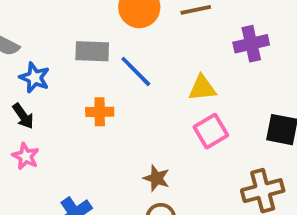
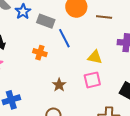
blue star: (34, 78) -> (23, 12), moved
brown star: (156, 178) -> (59, 85), moved

